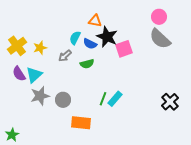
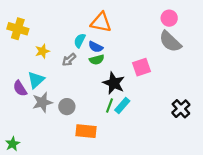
orange triangle: (95, 21) -> (101, 22), size x1.5
black star: (107, 37) -> (114, 83), moved
yellow cross: (17, 46) -> (18, 29), moved, turned -36
pink square: (124, 49) -> (141, 67), moved
green semicircle: (87, 64) -> (97, 60), moved
purple semicircle: (19, 74) -> (20, 88), moved

